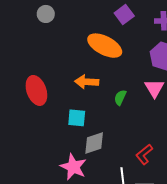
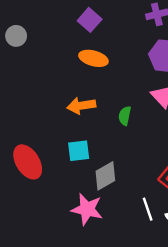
purple square: (124, 14) -> (90, 20), moved
orange ellipse: (105, 46) -> (93, 58), size x0.7
red ellipse: (36, 90) -> (28, 162), moved

